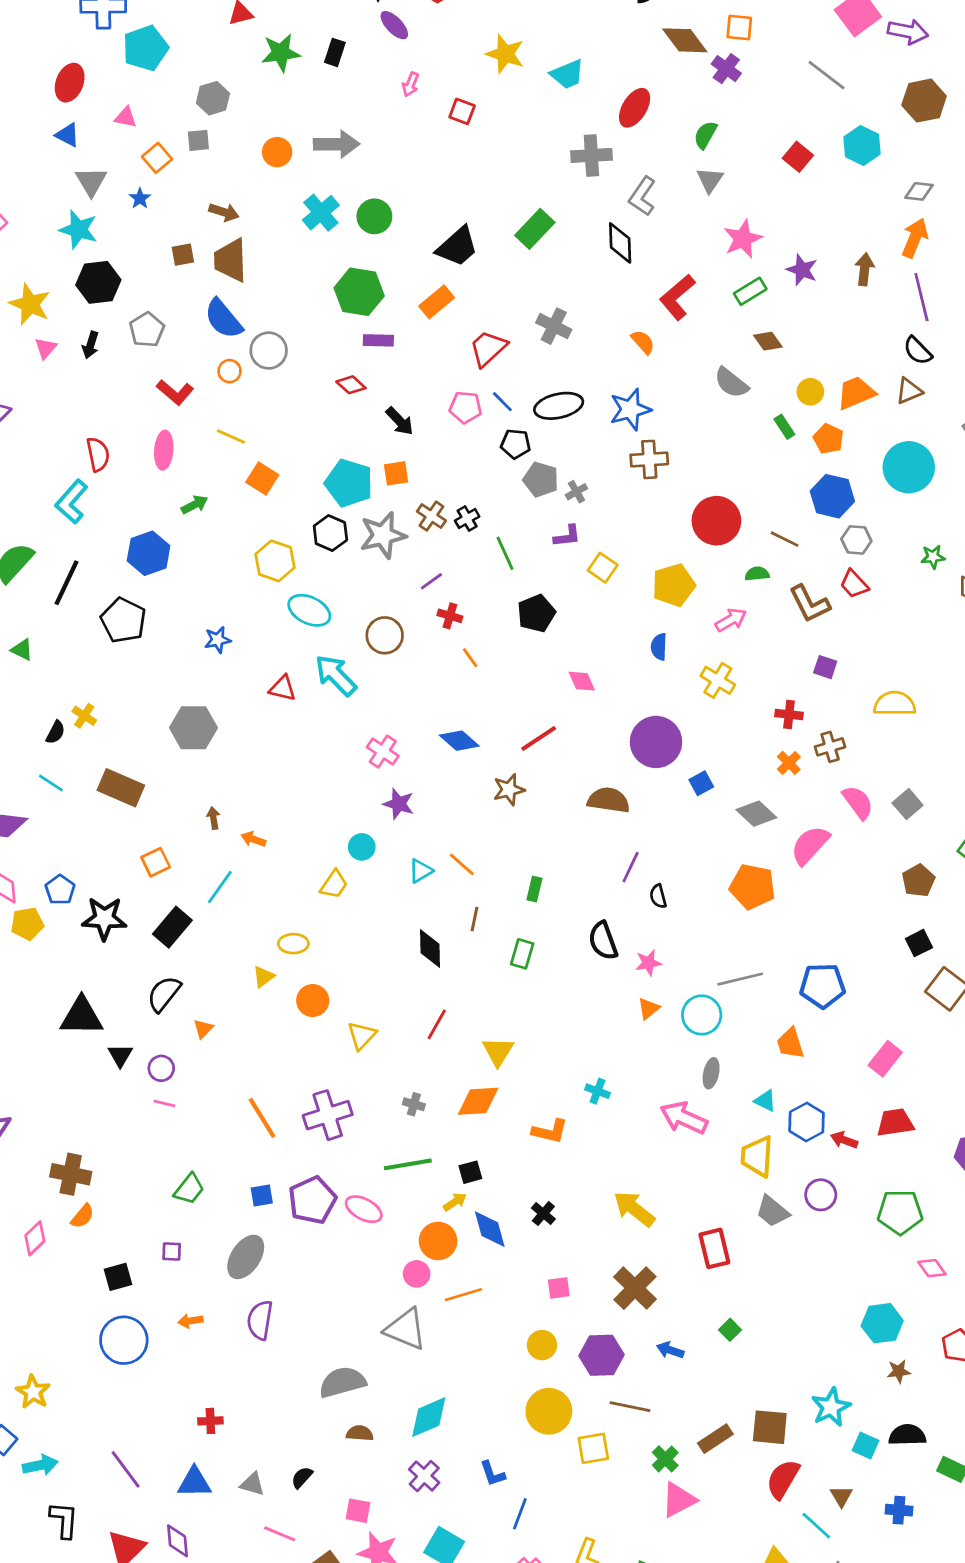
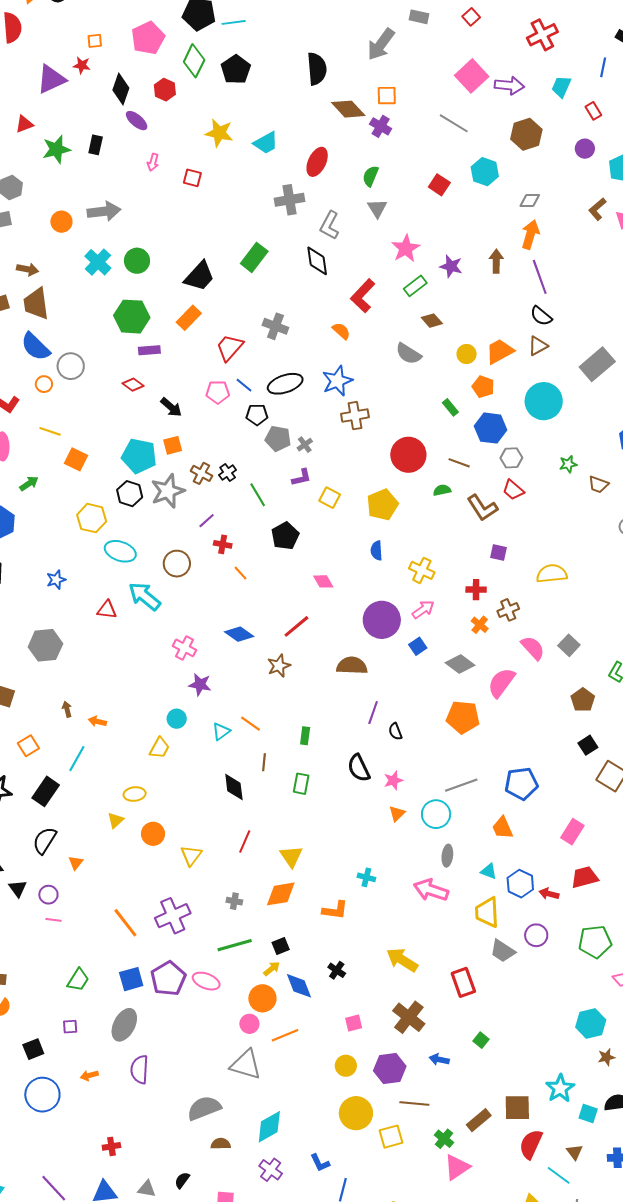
green rectangle: (784, 427) -> (450, 407), moved
pink arrow: (731, 620) -> (423, 609), moved
blue square: (262, 1196) -> (131, 979), size x1.4

